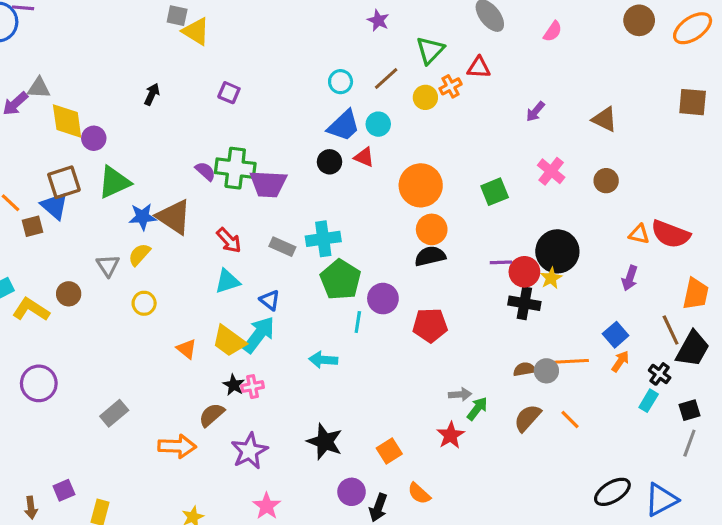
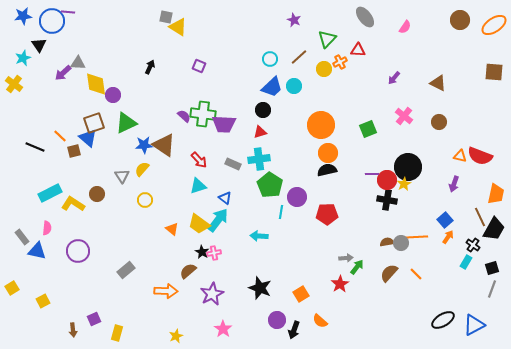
red triangle: (364, 157) -> (260, 132), moved, turned -40

